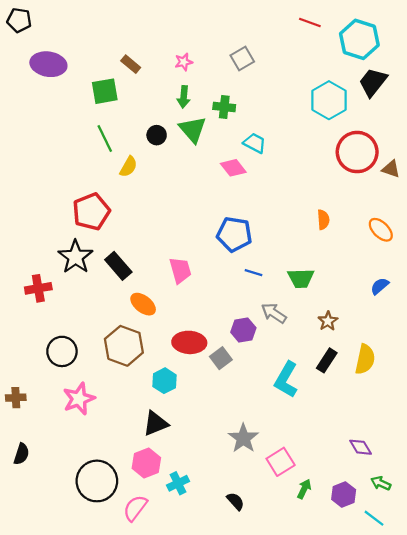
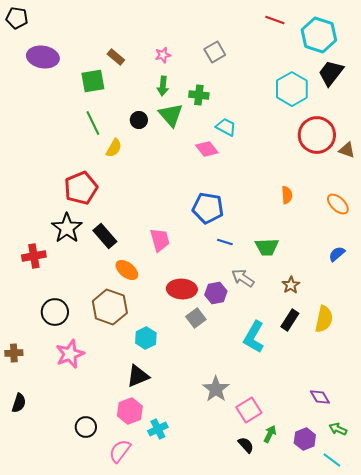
red ellipse: (189, 342) -> (182, 289), moved
black circle: (97, 481) -> (86, 427), size x0.6
black semicircle: (235, 501) -> (246, 445), moved

